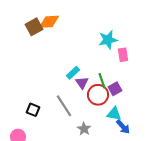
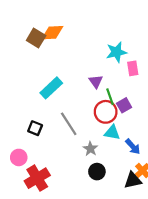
brown square: (34, 27) -> (36, 38), turned -30
cyan rectangle: (73, 73) -> (51, 88), moved, size x1.5
purple triangle: (82, 83) -> (96, 81), moved
cyan triangle: (114, 114) -> (112, 132), moved

